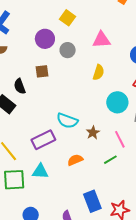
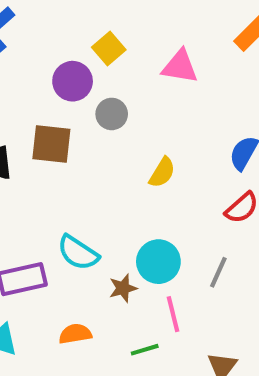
yellow square: (68, 18) -> (109, 49), moved
pink triangle: (102, 40) -> (180, 67), moved
brown square: (42, 71) -> (51, 144), size x1.5
cyan circle: (117, 102) -> (158, 262), moved

